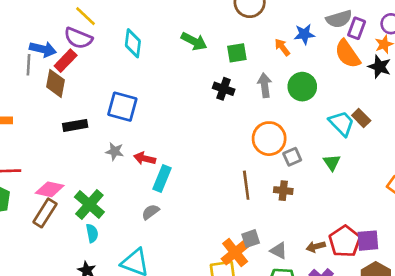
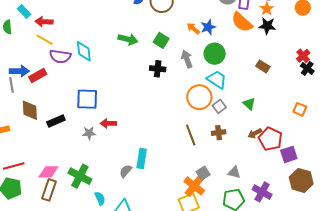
blue star: (304, 34) -> (208, 27), moved
purple semicircle: (78, 38) -> (60, 56), moved
green square: (237, 53) -> (161, 40), turned -35
red rectangle: (66, 61) -> (38, 75), turned 30
brown diamond: (56, 83) -> (30, 110), moved
cyan trapezoid: (342, 123) -> (217, 80), moved
red arrow: (145, 158) -> (108, 123), moved
cyan rectangle: (162, 179) -> (142, 159), moved
cyan semicircle: (92, 233) -> (100, 198), moved
red pentagon: (345, 241) -> (270, 139), moved
brown arrow: (316, 247) -> (255, 133), moved
gray triangle: (279, 251) -> (234, 172), moved

